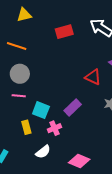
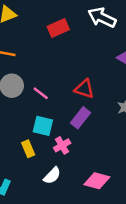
red triangle: (93, 77) -> (84, 89), moved
pink line: (19, 96) -> (41, 93), moved, turned 40

